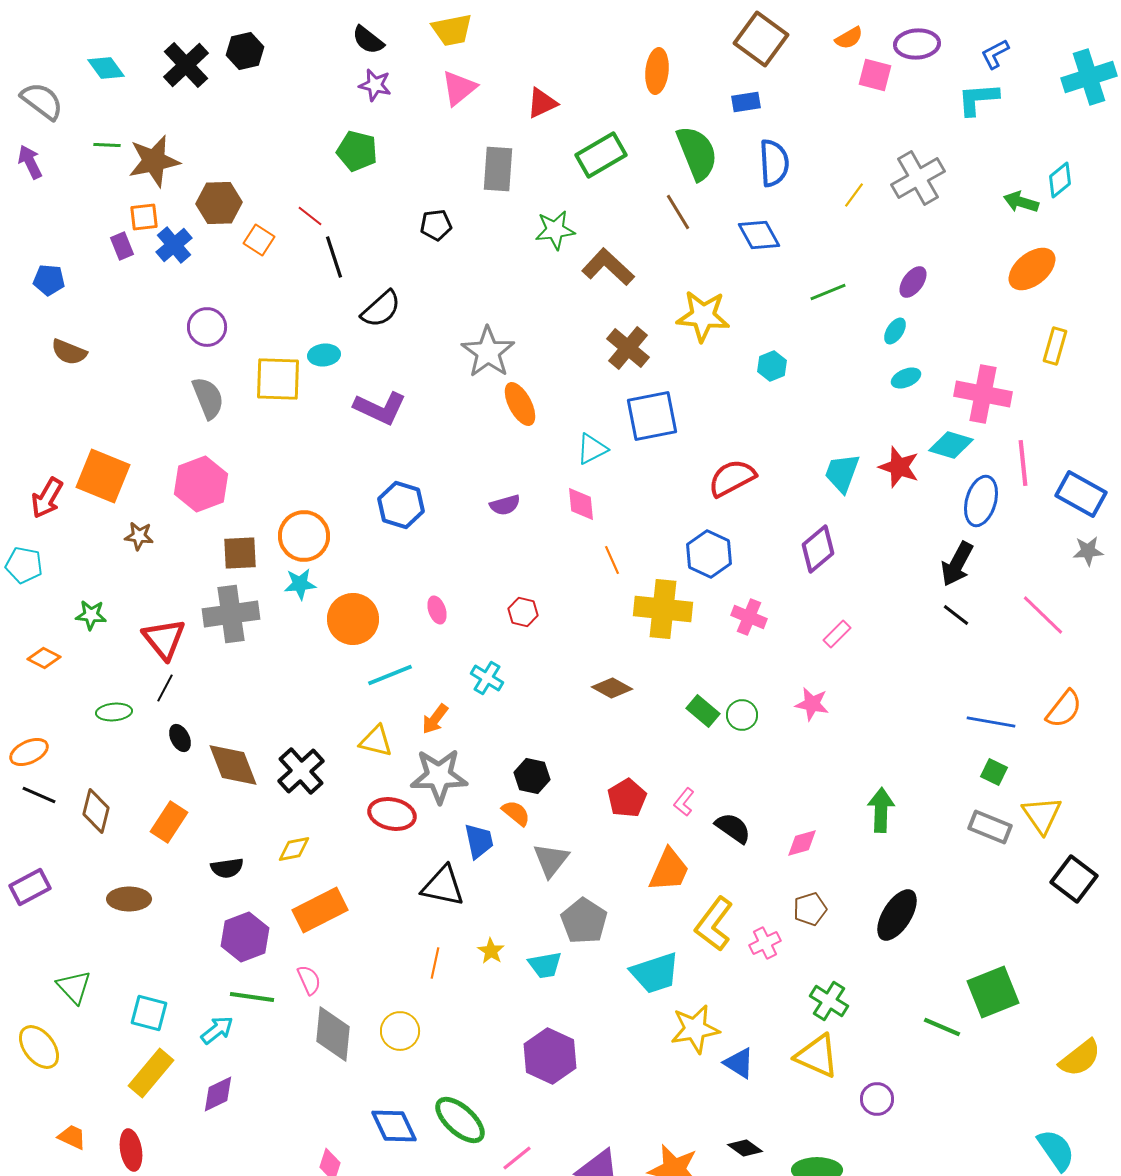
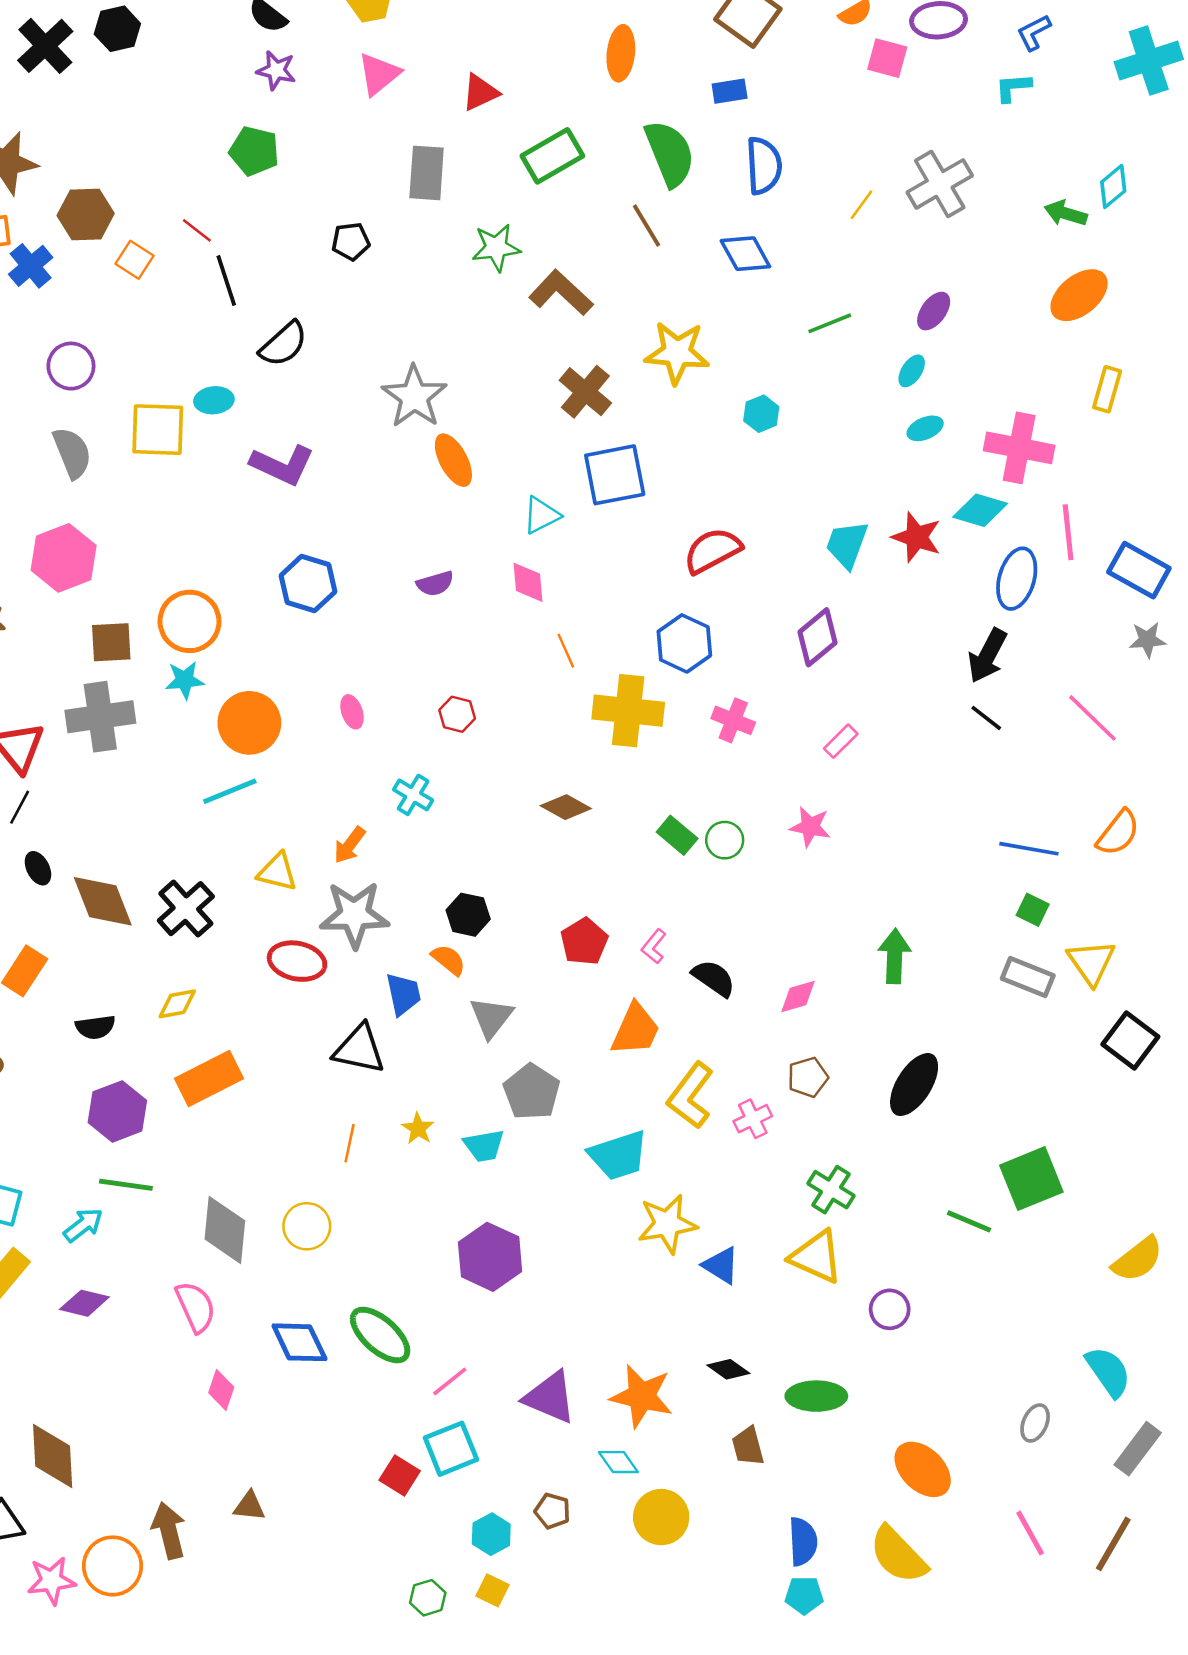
cyan L-shape: (978, 99) -> (1013, 87), size x0.7
cyan line: (390, 675) -> (230, 791), moved
pink semicircle: (309, 980) -> (196, 1307), moved, size x1.4
purple diamond: (218, 1094) -> (84, 1303), turned 39

